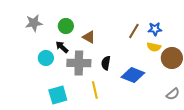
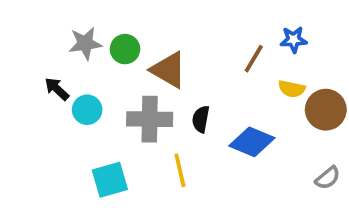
gray star: (34, 23) -> (85, 43), moved
blue star: (155, 29) -> (294, 40), moved
brown triangle: (89, 37) -> (169, 70), size x1.5
black arrow: (62, 47) -> (57, 89), moved

